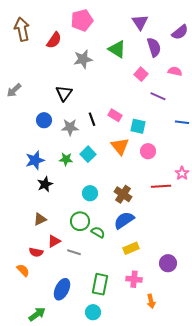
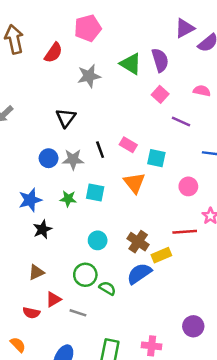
purple triangle: (140, 22) -> (185, 28), moved, turned 36
purple semicircle: (154, 47) -> (160, 60), moved
blue circle: (44, 120) -> (49, 158), moved
pink circle: (148, 151) -> (188, 186), moved
cyan square: (88, 154) -> (95, 193), turned -35
yellow rectangle: (131, 248) -> (161, 255), moved
orange semicircle: (23, 270) -> (18, 345), moved

